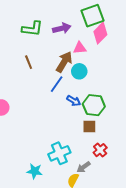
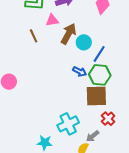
pink triangle: (80, 48) -> (52, 20), moved
blue line: (57, 84) -> (99, 54), moved
brown square: (89, 126) -> (96, 96), size x1.6

